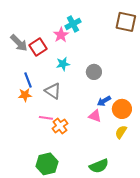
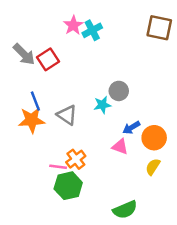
pink star: (61, 35) -> (73, 25), moved
cyan star: (63, 64) -> (102, 105), moved
orange star: (25, 95) -> (32, 120), size x1.5
pink line: (46, 118) -> (58, 167), moved
green hexagon: (47, 164) -> (68, 186), moved

